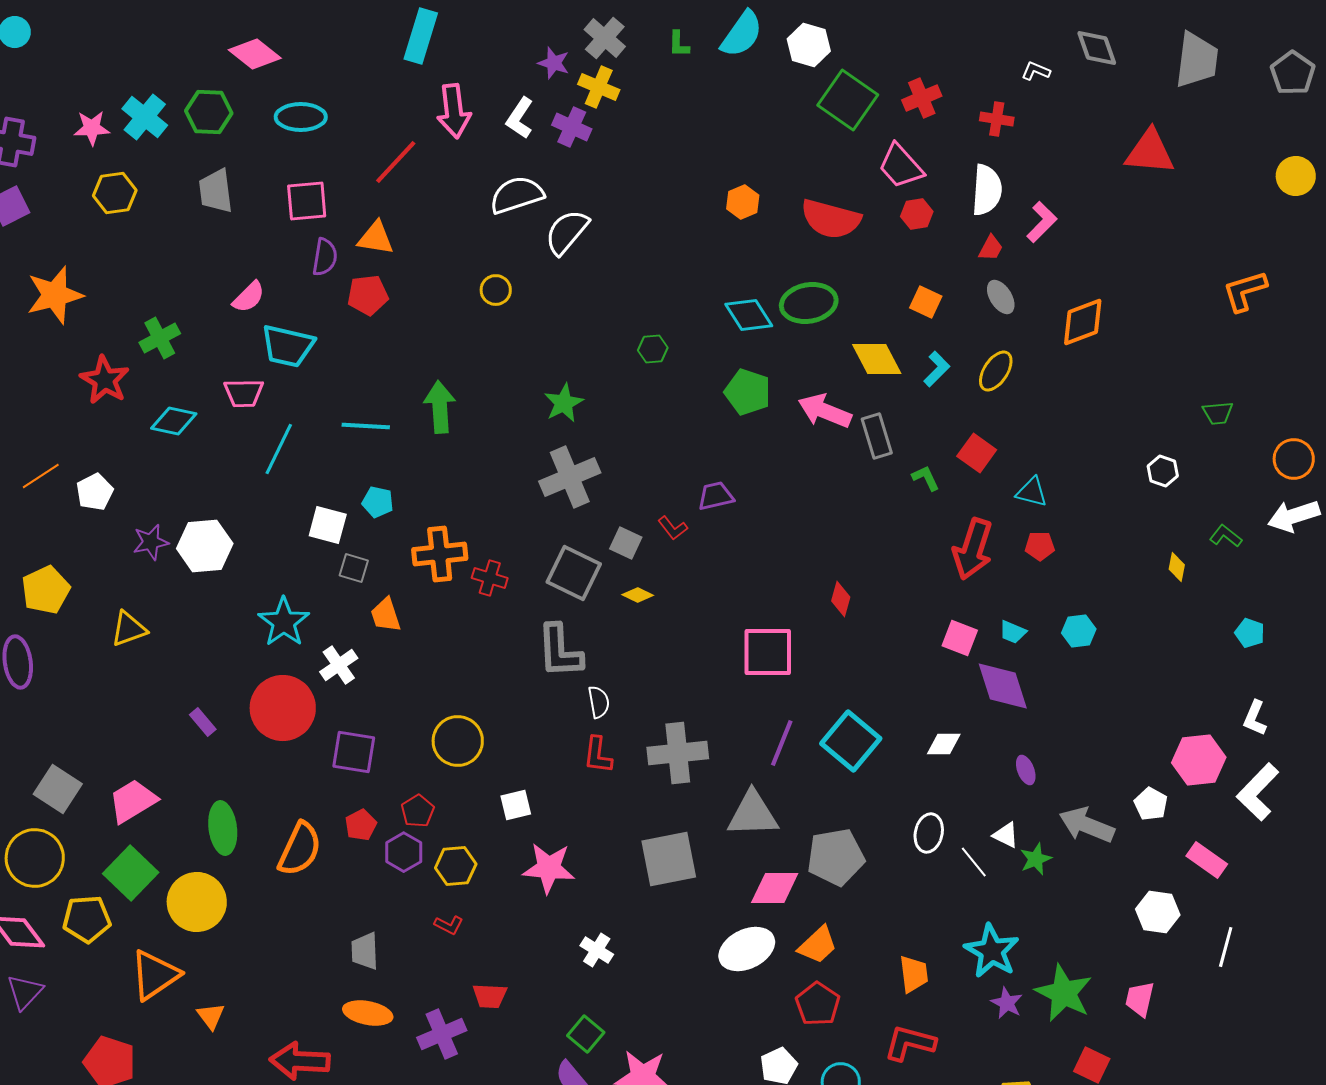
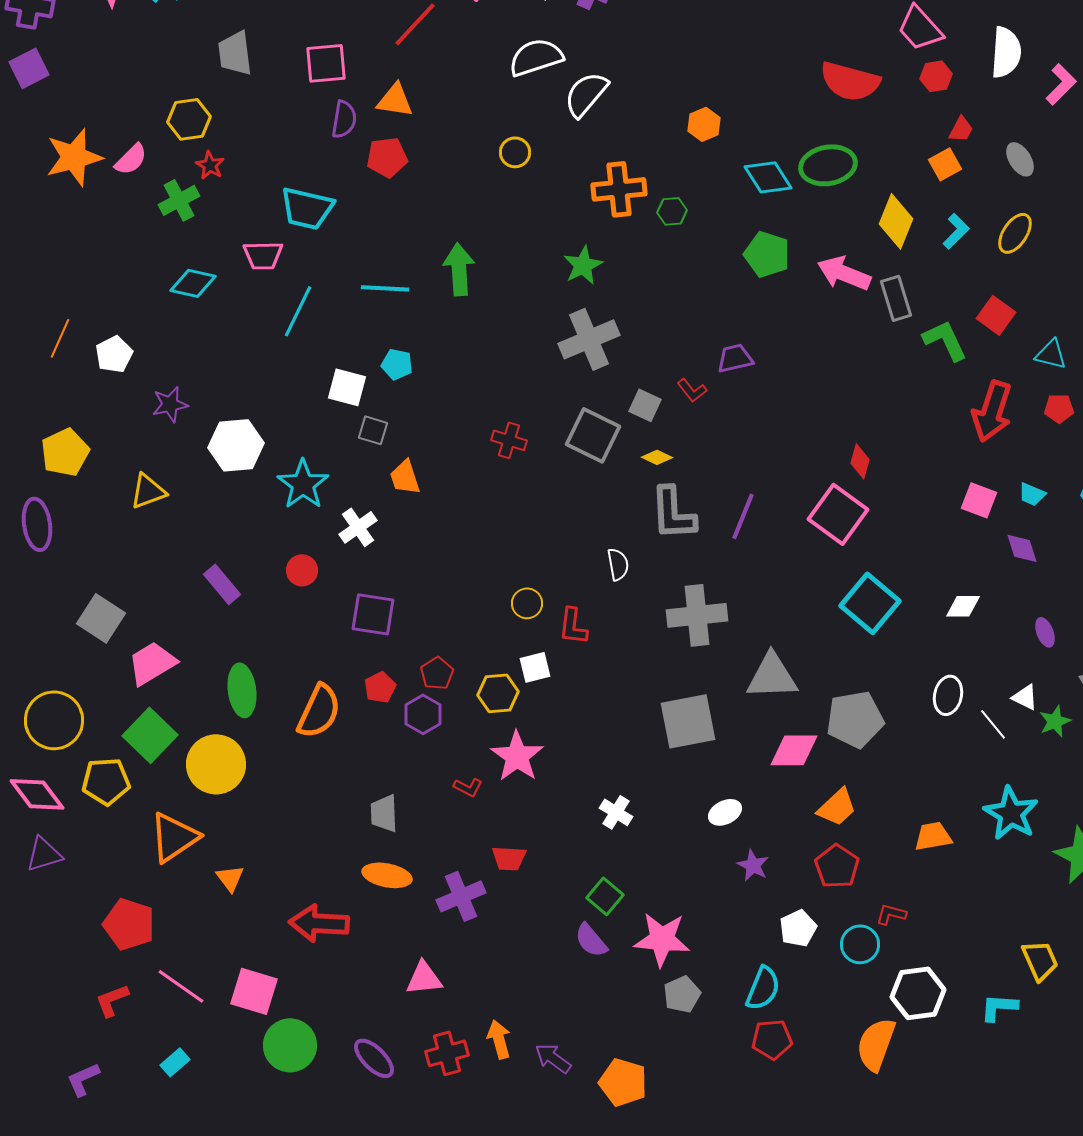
yellow hexagon: (115, 193) -> (189, 119), moved
orange hexagon: (743, 202) -> (704, 124), moved
red trapezoid: (991, 248) -> (961, 129), moved
pink semicircle: (249, 297) -> (131, 159), moved
orange square: (926, 302) -> (945, 164), turned 36
yellow diamond: (877, 359) -> (896, 221), turned 50
red star: (105, 380) -> (210, 165), moved, size x0.6
orange line: (41, 476) -> (60, 338), turned -33
green L-shape: (926, 478) -> (945, 340), size x1.6
white hexagon: (205, 546) -> (236, 445), moved
orange cross: (440, 554) -> (619, 189), moved
gray L-shape: (560, 651) -> (673, 513), moved
pink square: (768, 652) -> (838, 514), moved, turned 36
purple diamond: (1003, 686) -> (1022, 548), size x0.6
red circle: (283, 708) -> (302, 570), size x0.5
purple rectangle: (203, 722) -> (222, 584), size x1.4
yellow circle: (458, 741) -> (527, 603), moved, size x0.6
purple line: (782, 743) -> (743, 516), moved
red L-shape: (598, 755) -> (573, 626), moved
gray square: (58, 789) -> (101, 618), moved
yellow hexagon: (456, 866) -> (498, 693), moved
pink star: (549, 868) -> (517, 756), moved, turned 30
white ellipse: (747, 949) -> (725, 812), moved, size x0.6
orange trapezoid: (914, 974) -> (933, 836), turned -93
purple triangle: (25, 992) -> (44, 854), turned 30
purple star: (1007, 1003) -> (753, 865), moved
red L-shape: (910, 1043) -> (891, 914), moved, size x0.6

